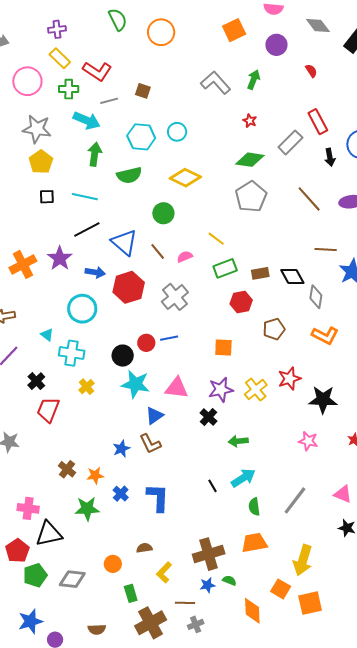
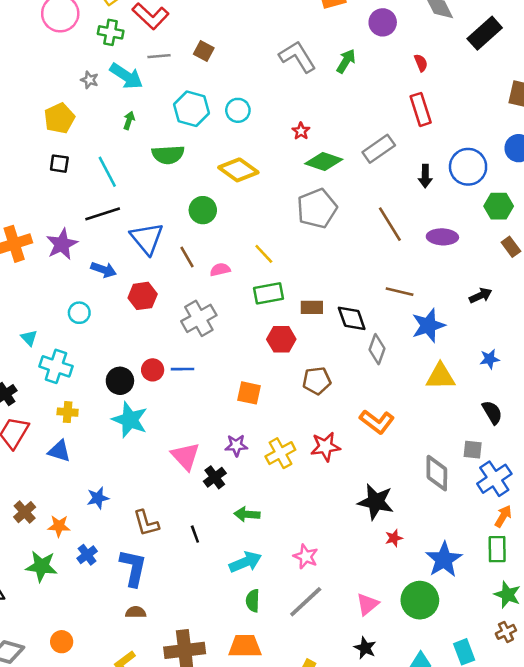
red star: (250, 121) -> (301, 131), moved
red rectangle: (318, 122) -> (421, 109), moved
gray star: (37, 129) -> (89, 80), moved, size x0.5
green arrow: (95, 154) -> (129, 120), size x0.6
cyan line: (85, 197) -> (107, 172), turned 40
red hexagon: (129, 287) -> (143, 296), size x0.7
cyan circle: (82, 309) -> (79, 313), size x0.6
orange L-shape: (325, 336) -> (377, 422), moved
yellow cross: (87, 387) -> (68, 412), turned 35
pink triangle: (177, 388) -> (185, 456), moved, turned 30
purple star: (221, 390) -> (236, 445), size x0.7
black star: (323, 400) -> (376, 502), moved
blue triangle: (154, 416) -> (59, 451), moved, turned 42
pink star: (308, 441) -> (306, 556), moved
brown L-shape: (150, 444) -> (146, 523), moved
black line: (213, 486) -> (195, 534), moved
pink triangle: (343, 494) -> (367, 604), turned 48
brown semicircle: (144, 548) -> (136, 612), moved

